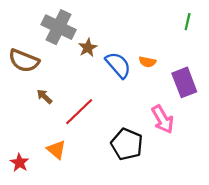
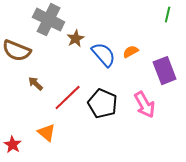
orange semicircle: (147, 62) -> (131, 52), turned 140
black pentagon: (127, 144) -> (103, 104), moved

